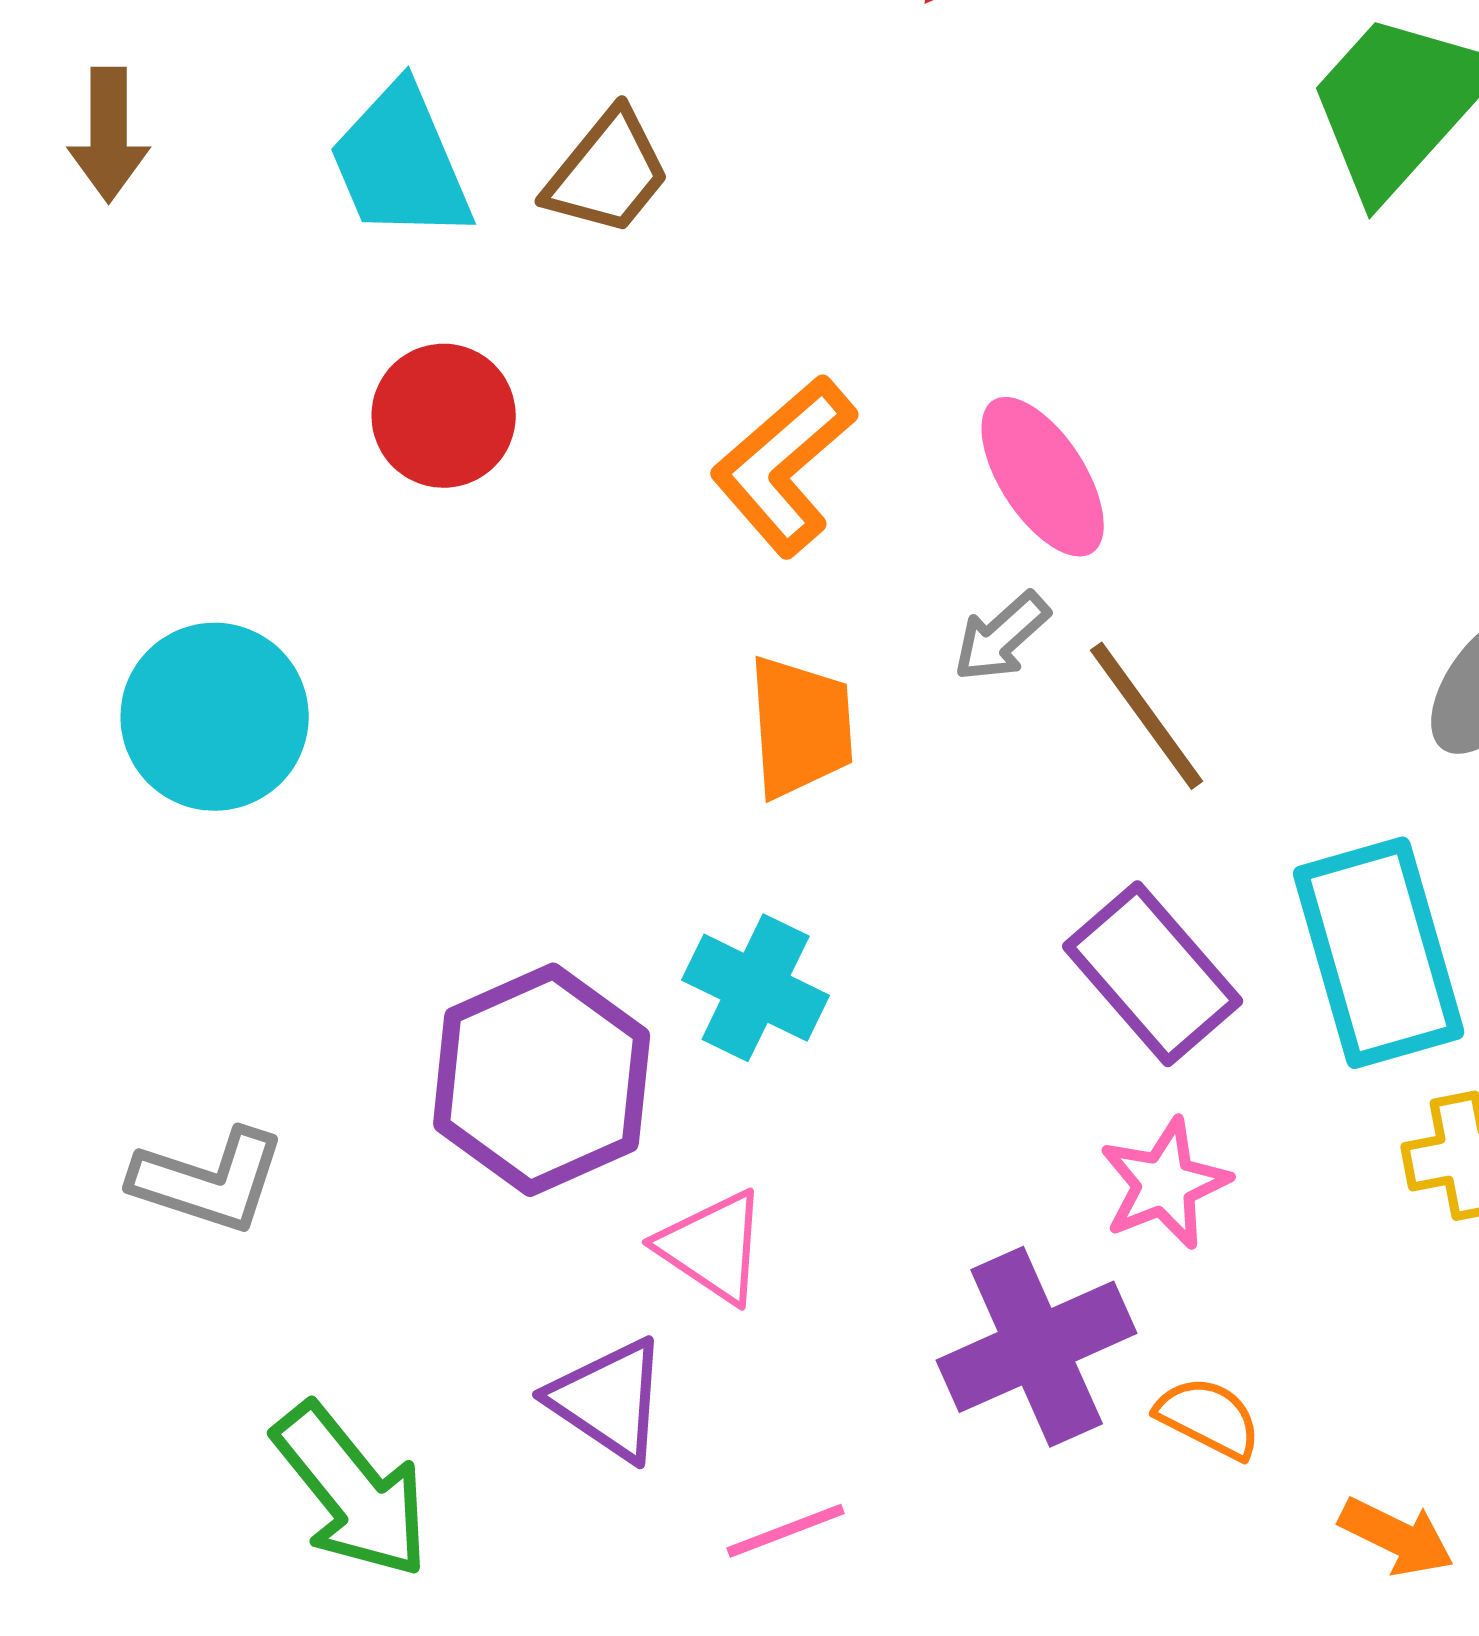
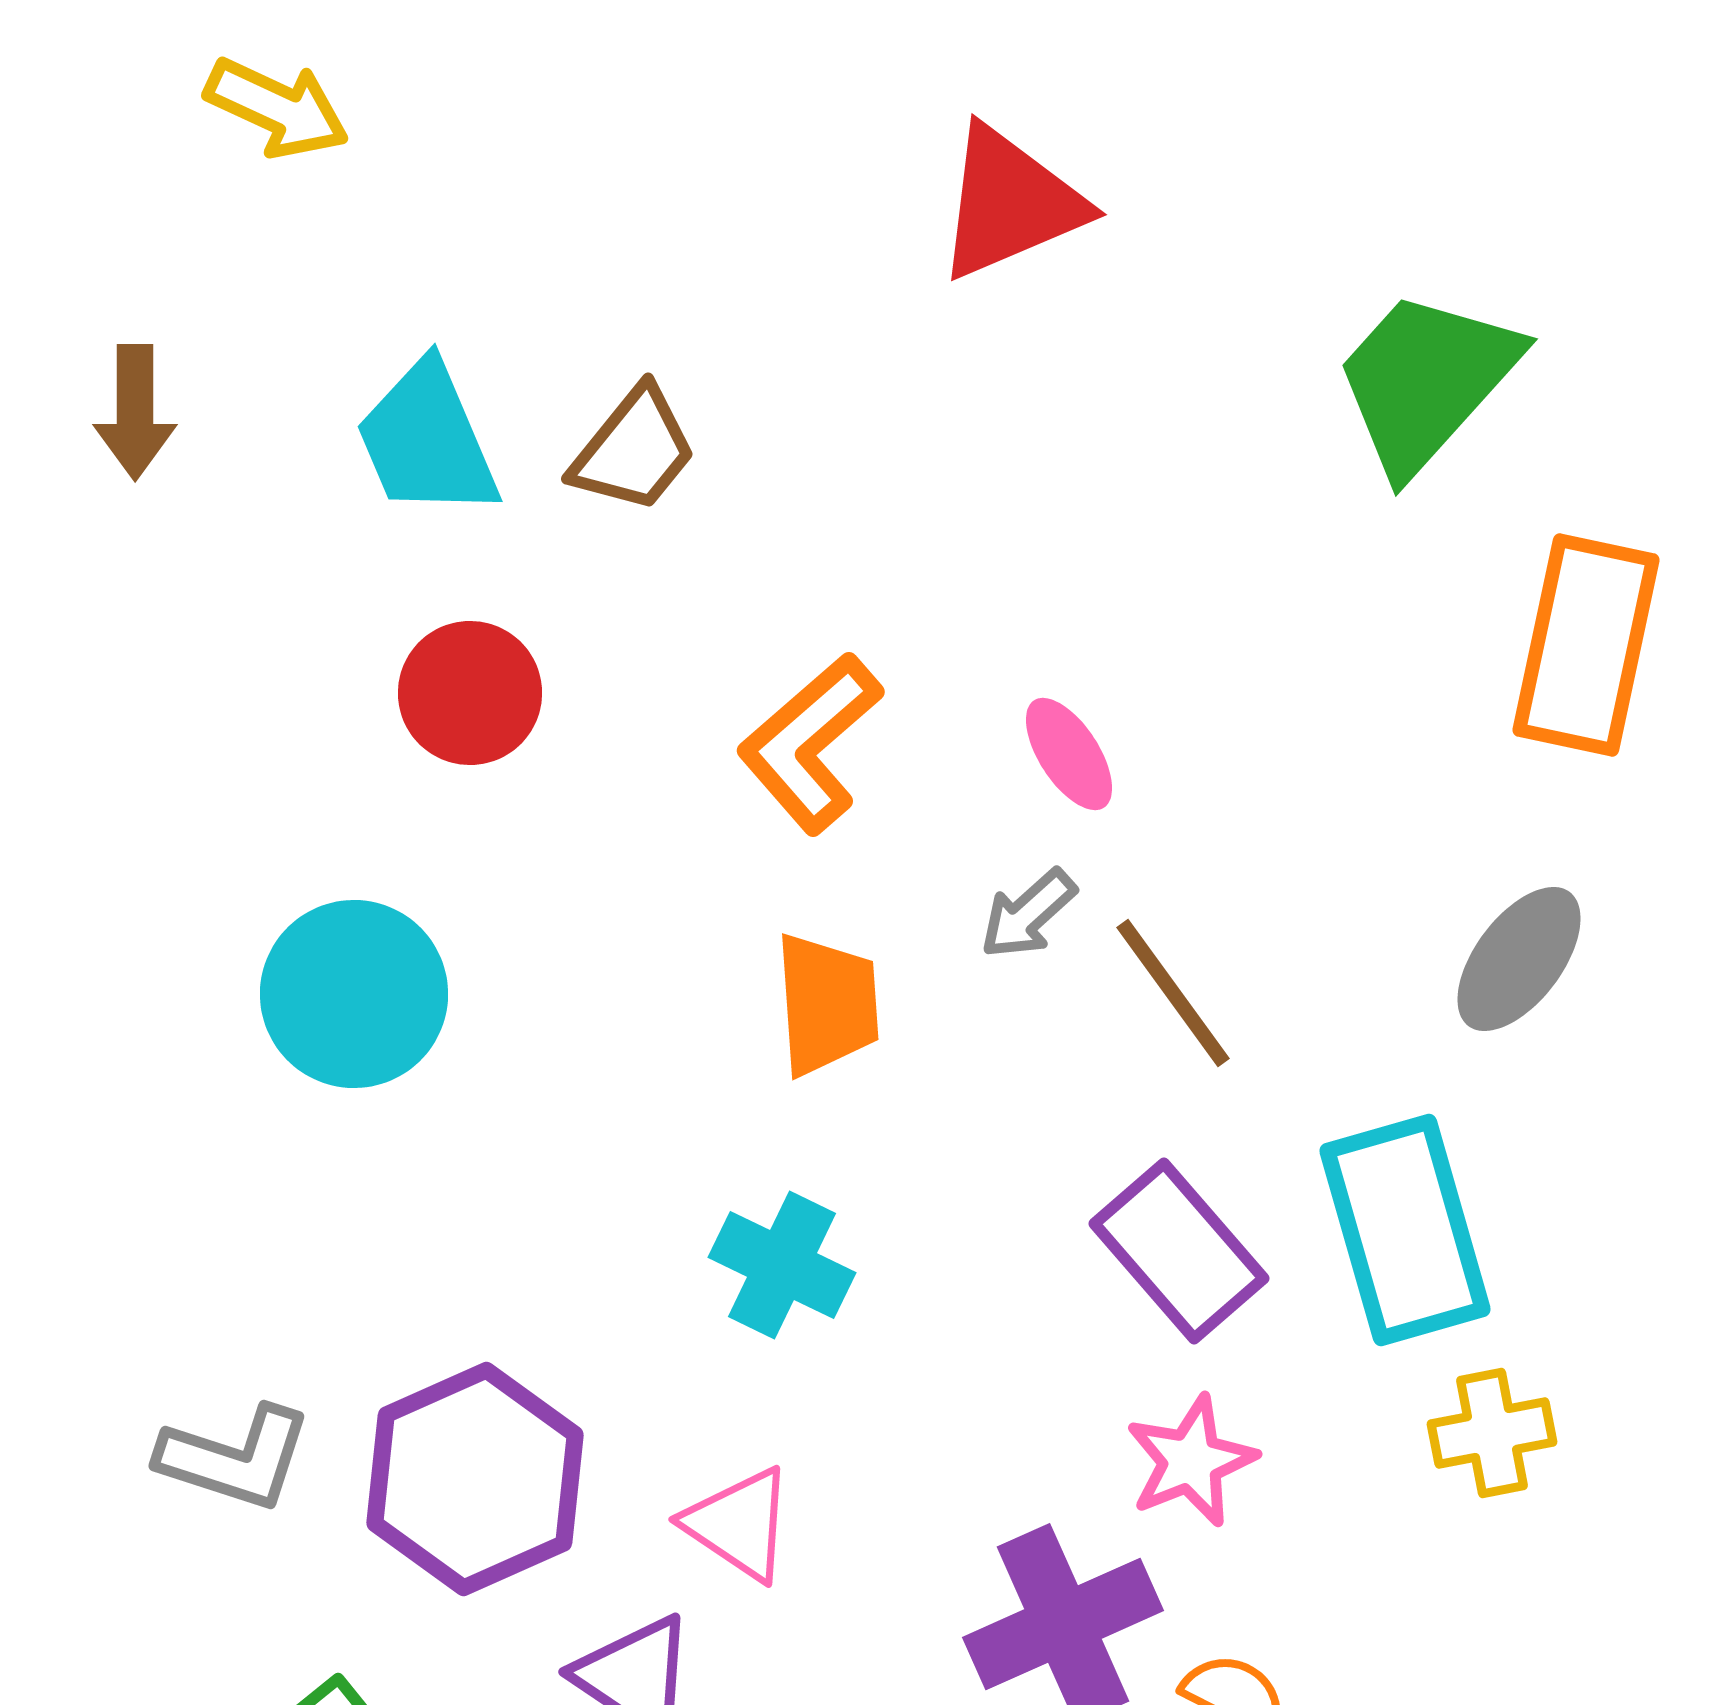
pink ellipse: (1043, 477) -> (1069, 754), size x0.7
cyan circle: (215, 717) -> (354, 994), moved
purple hexagon: (542, 1080) -> (475, 1479), moved

